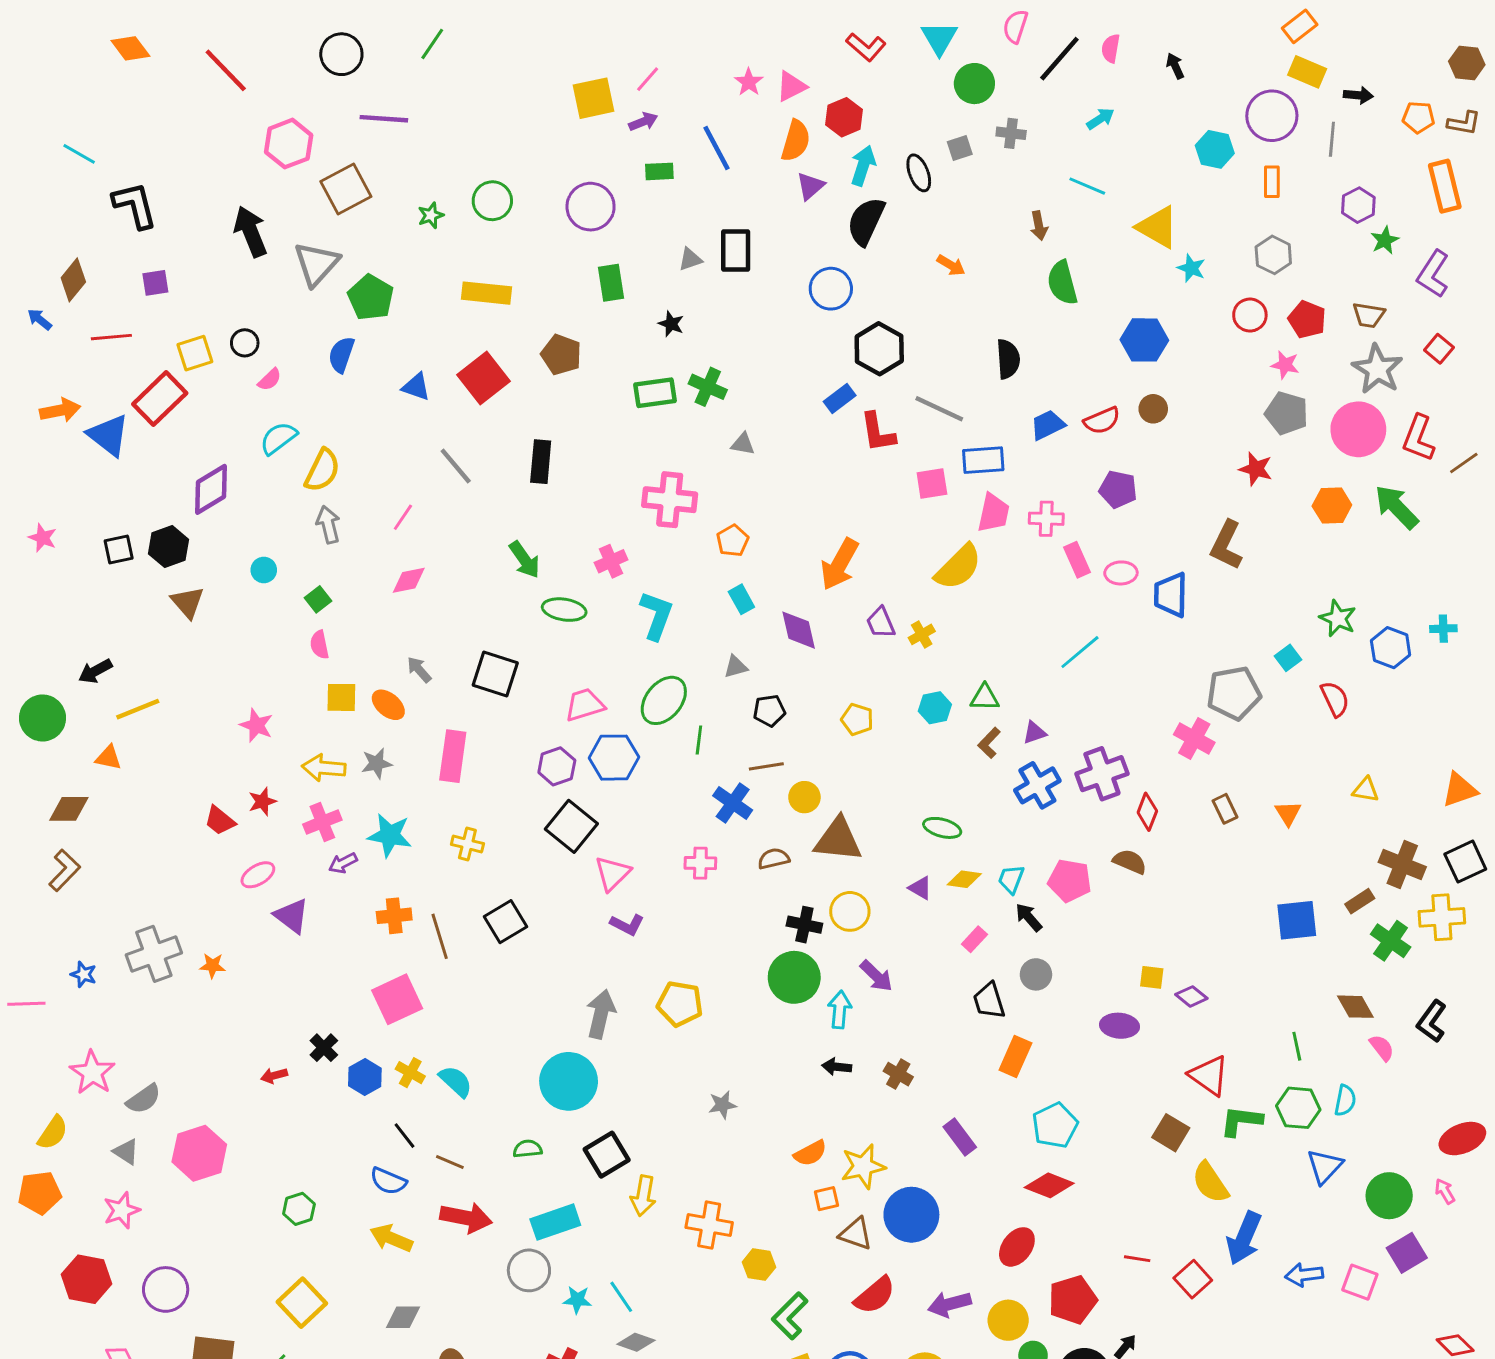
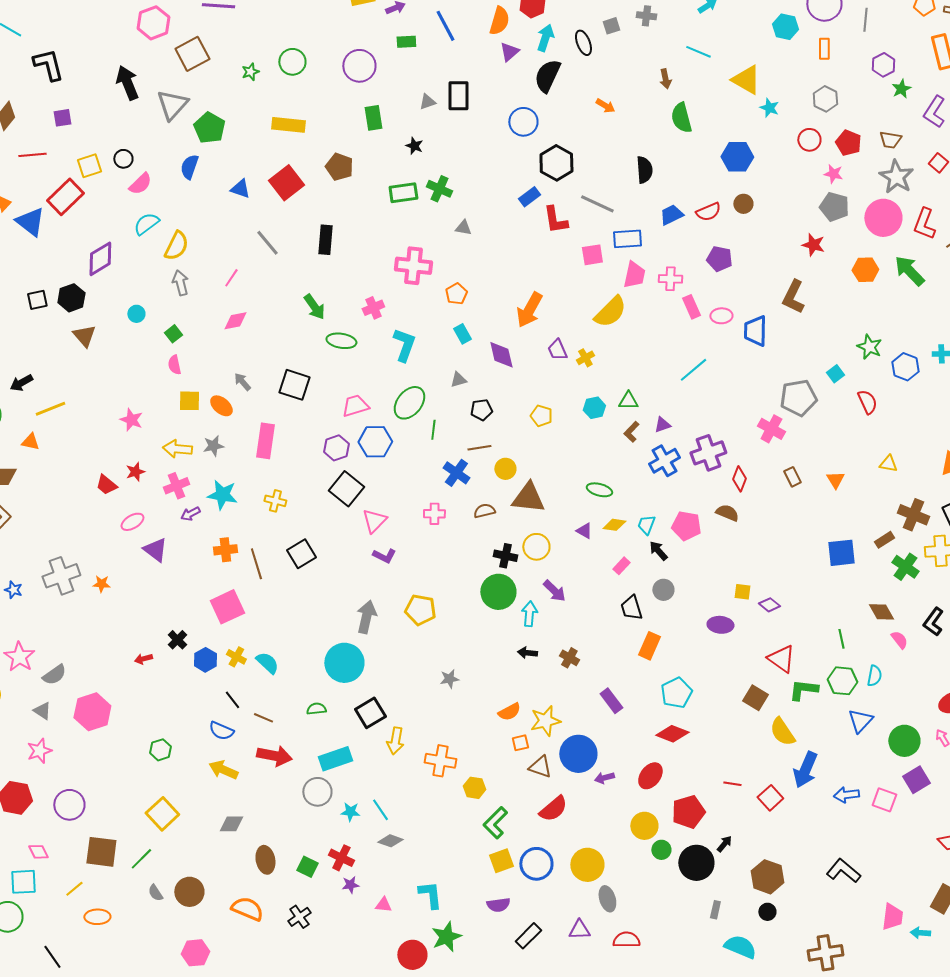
pink semicircle: (270, 380) -> (140, 184), size x1.4
purple arrow: (950, 1304) -> (604, 778), moved, size x0.7

